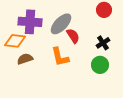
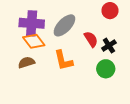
red semicircle: (73, 36) -> (91, 39), moved
orange diamond: (15, 41) -> (34, 41), moved, turned 45

